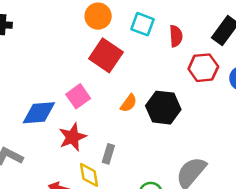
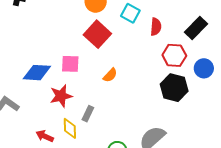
pink square: (78, 96) -> (70, 64), turned 30
black hexagon: (163, 108) -> (174, 88), moved

